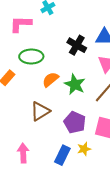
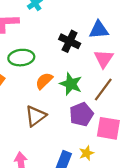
purple pentagon: (75, 122) -> (81, 114), moved, turned 30

